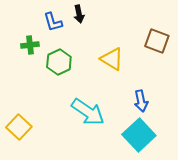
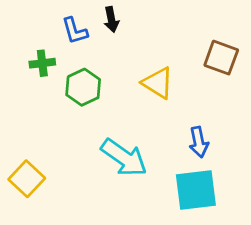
cyan square: (139, 135) -> (196, 190), turned 36

